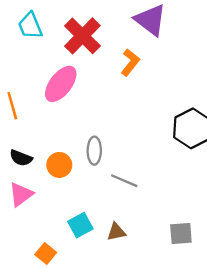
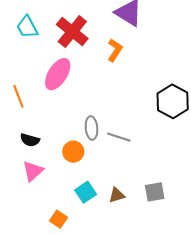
orange circle: (59, 165) -> (73, 152), moved
gray line: (124, 181) -> (119, 137), moved
gray square: (181, 234) -> (155, 192), moved

